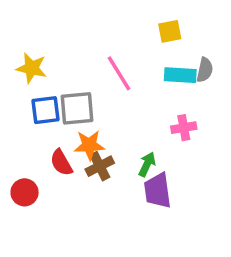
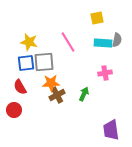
yellow star: (32, 68) -> (29, 42), moved
red semicircle: (61, 163) -> (20, 87), moved
purple trapezoid: (158, 191) -> (111, 130), moved

